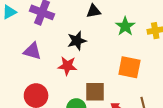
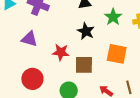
black star: (77, 41) -> (86, 31), moved, turned -30
brown square: (95, 92) -> (84, 65), moved

